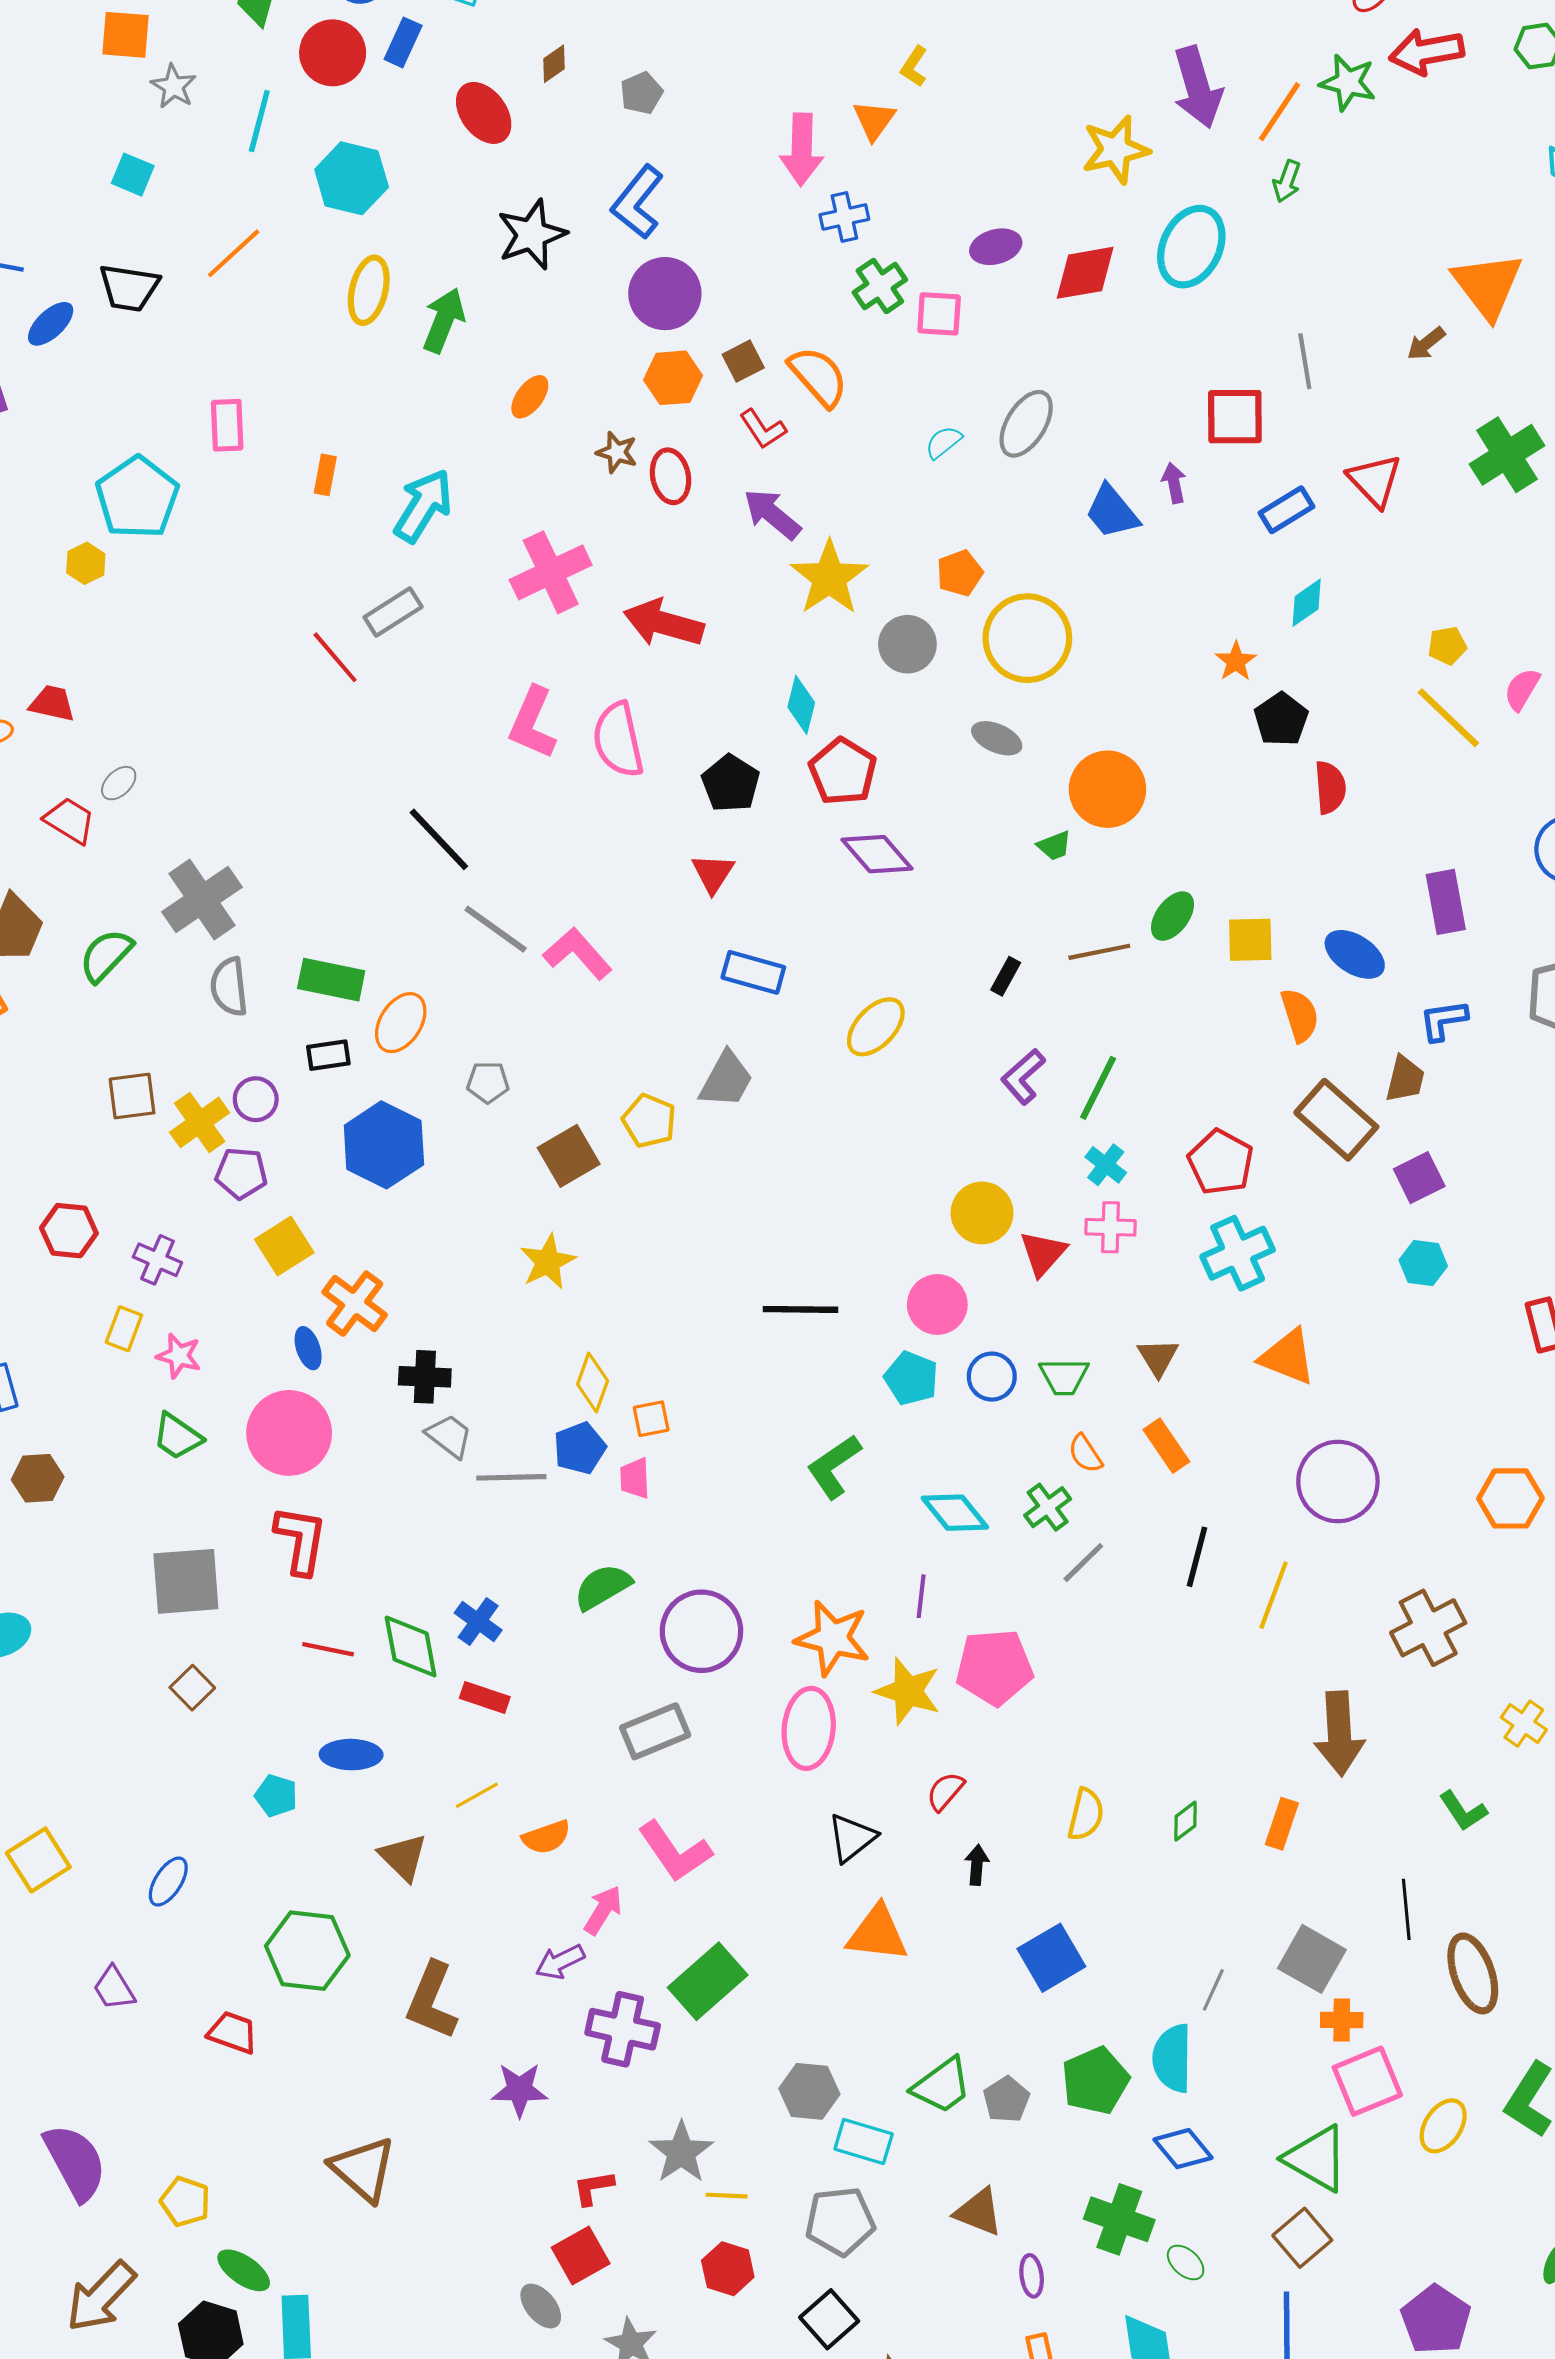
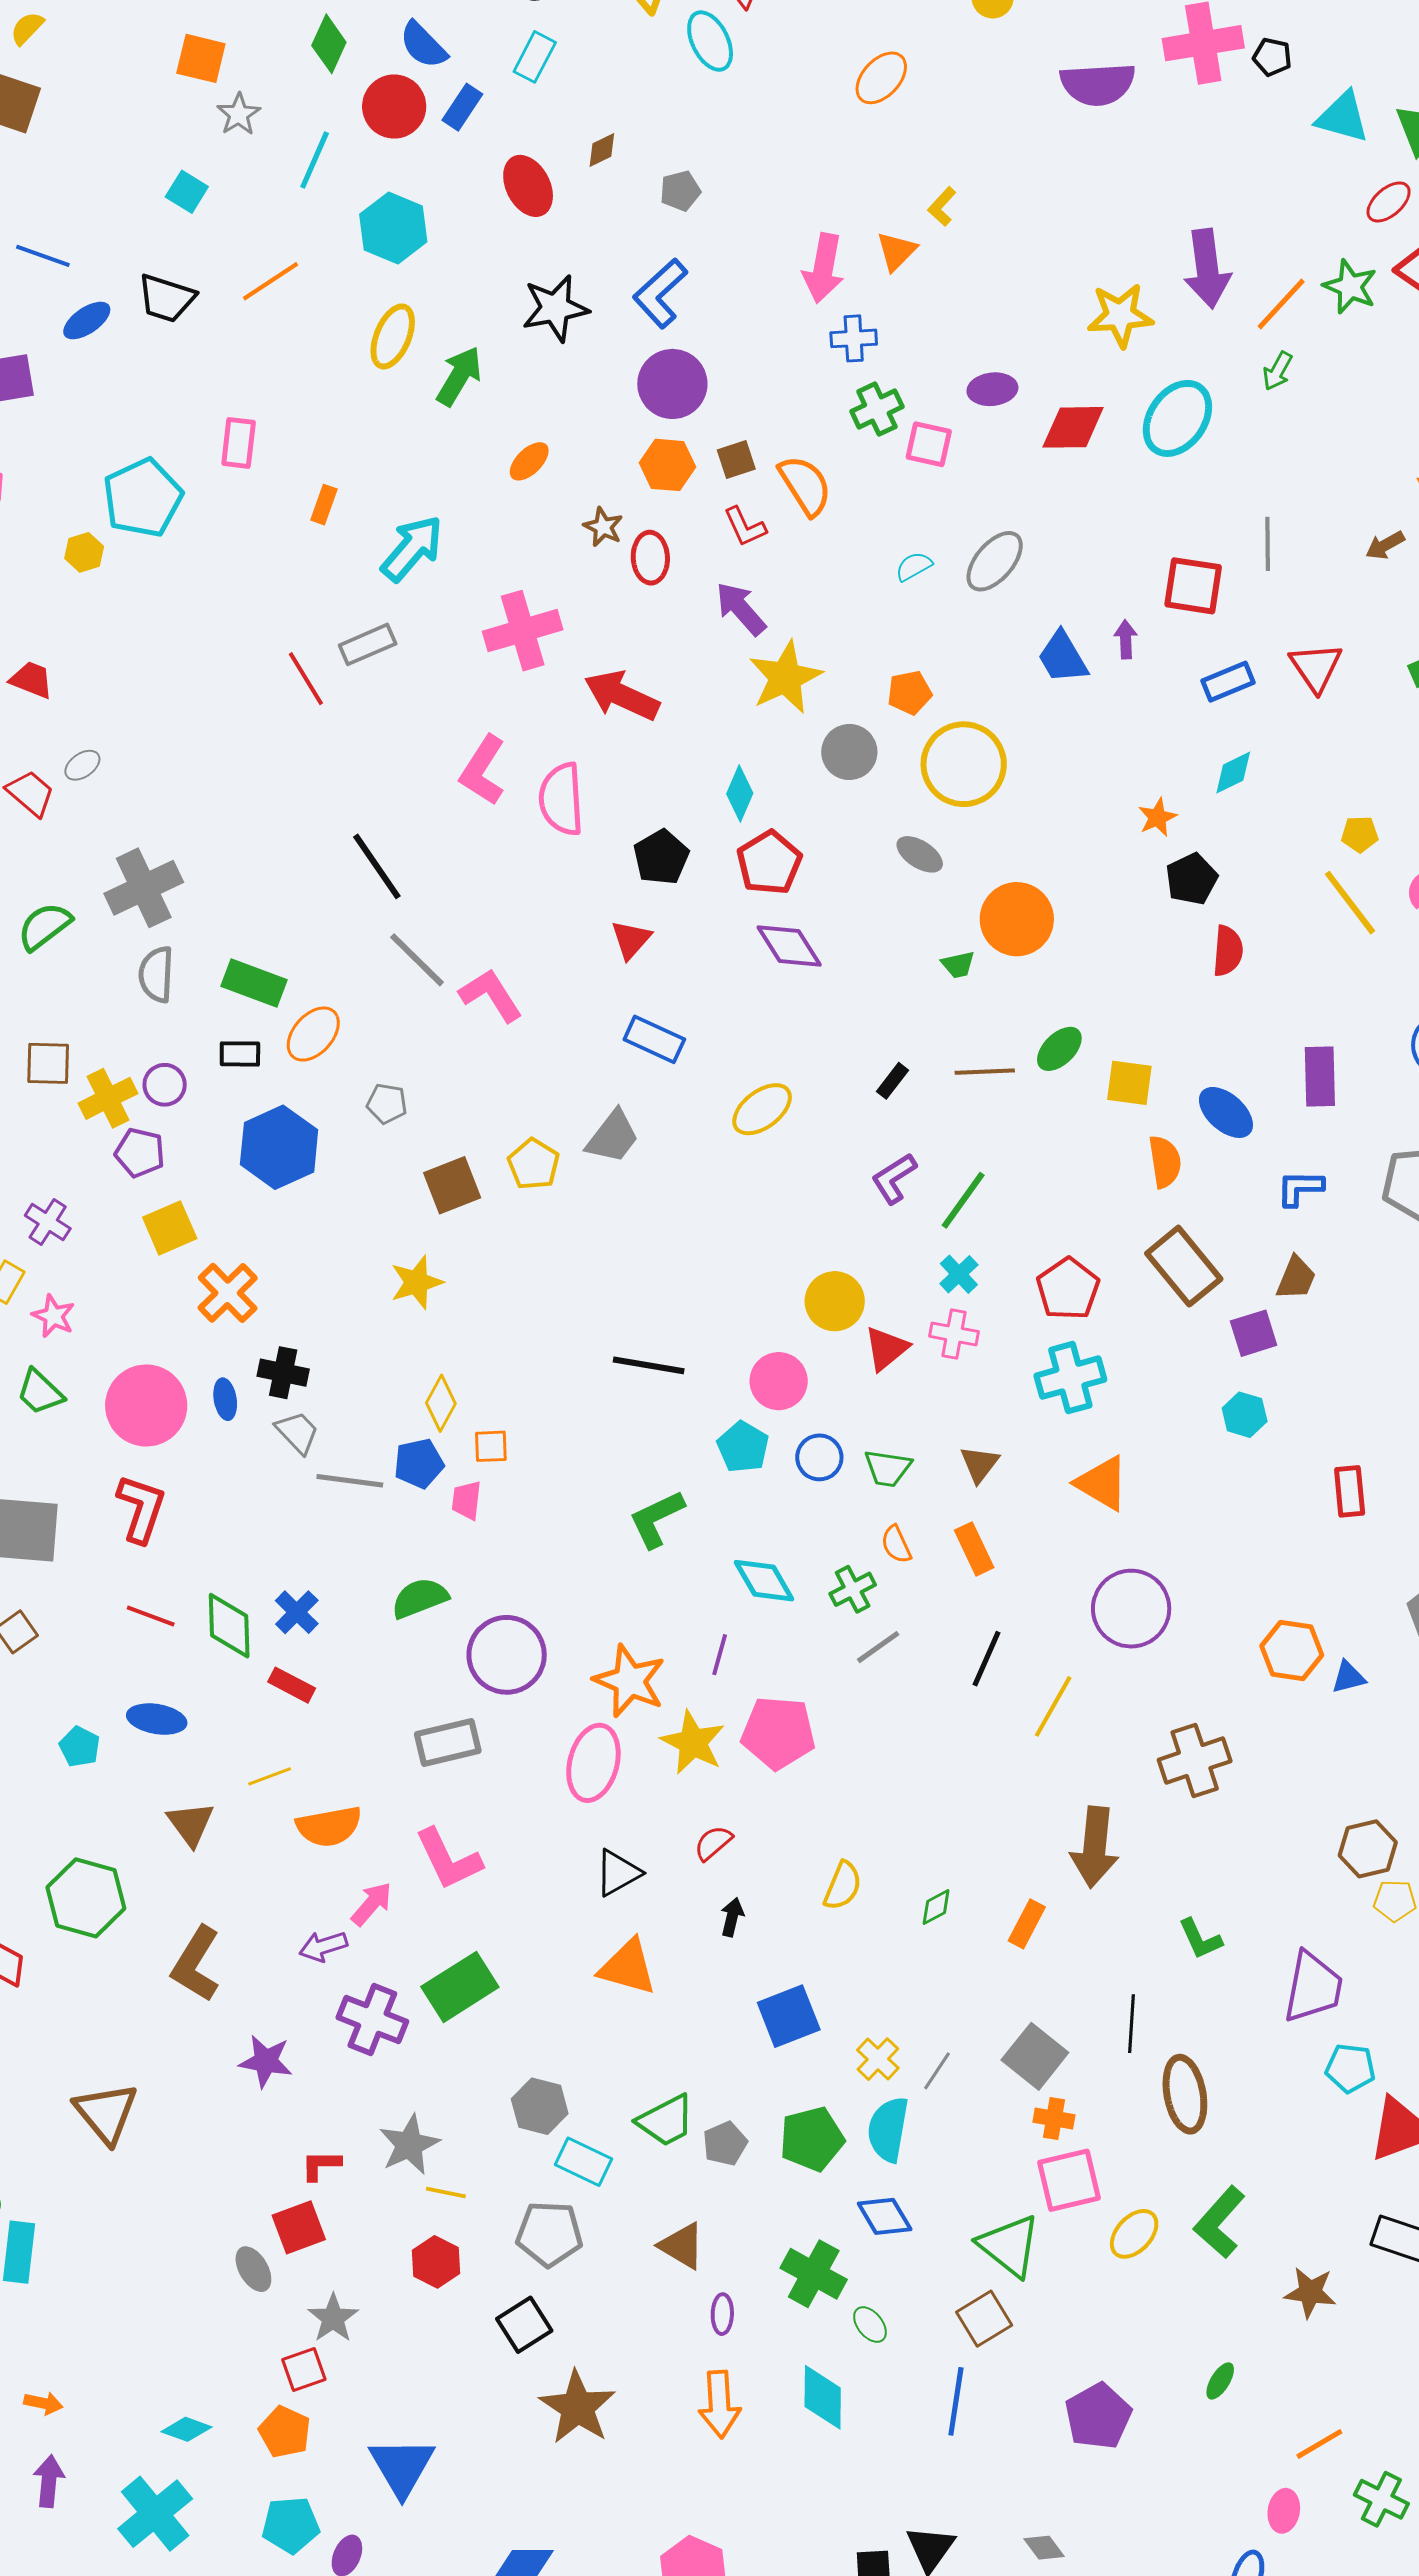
brown trapezoid: (1405, 1079) -> (1296, 1278), moved
blue ellipse: (308, 1348) -> (225, 1399), moved
yellow cross: (1524, 1724) -> (878, 2059), moved
orange semicircle: (546, 1837) -> (329, 1826), size x1.4

